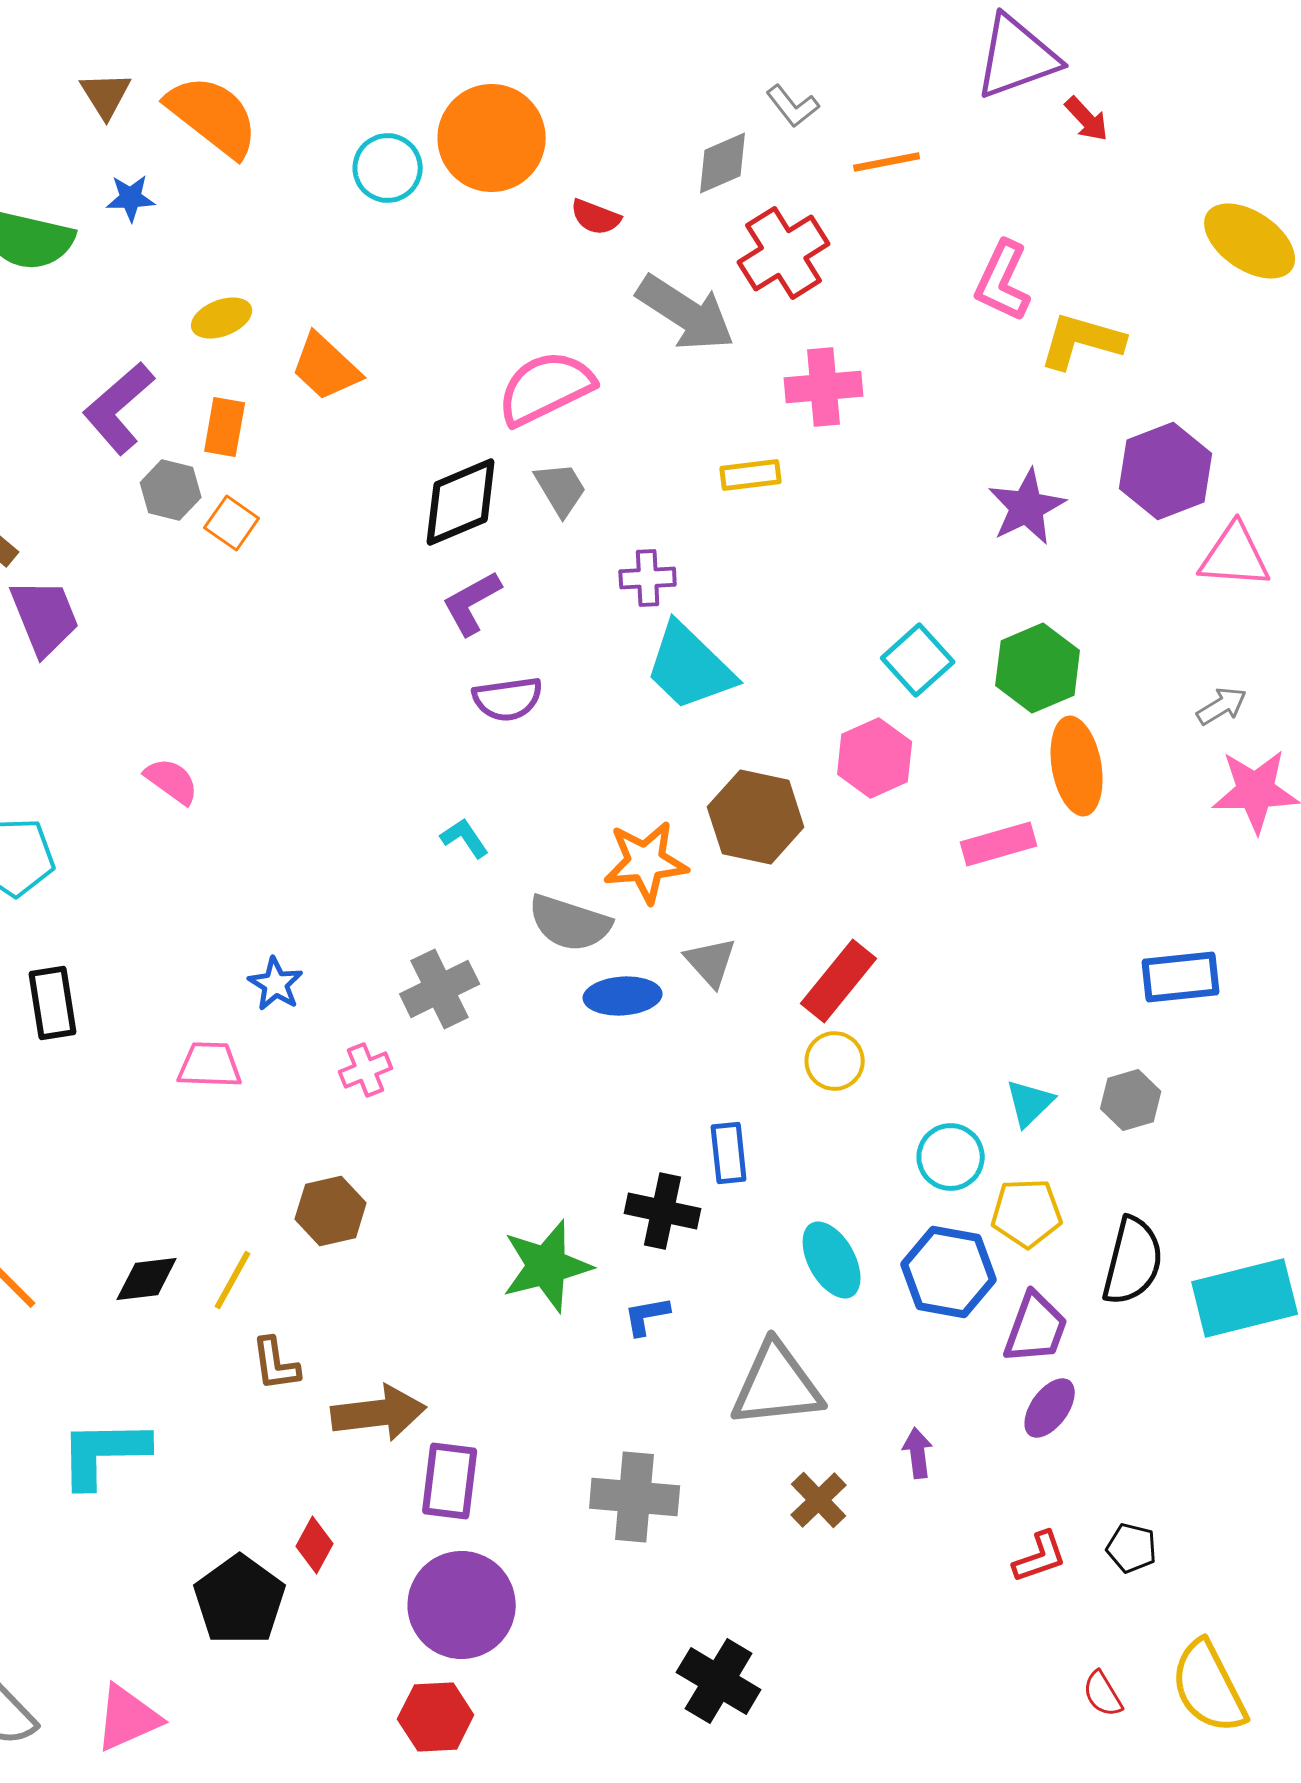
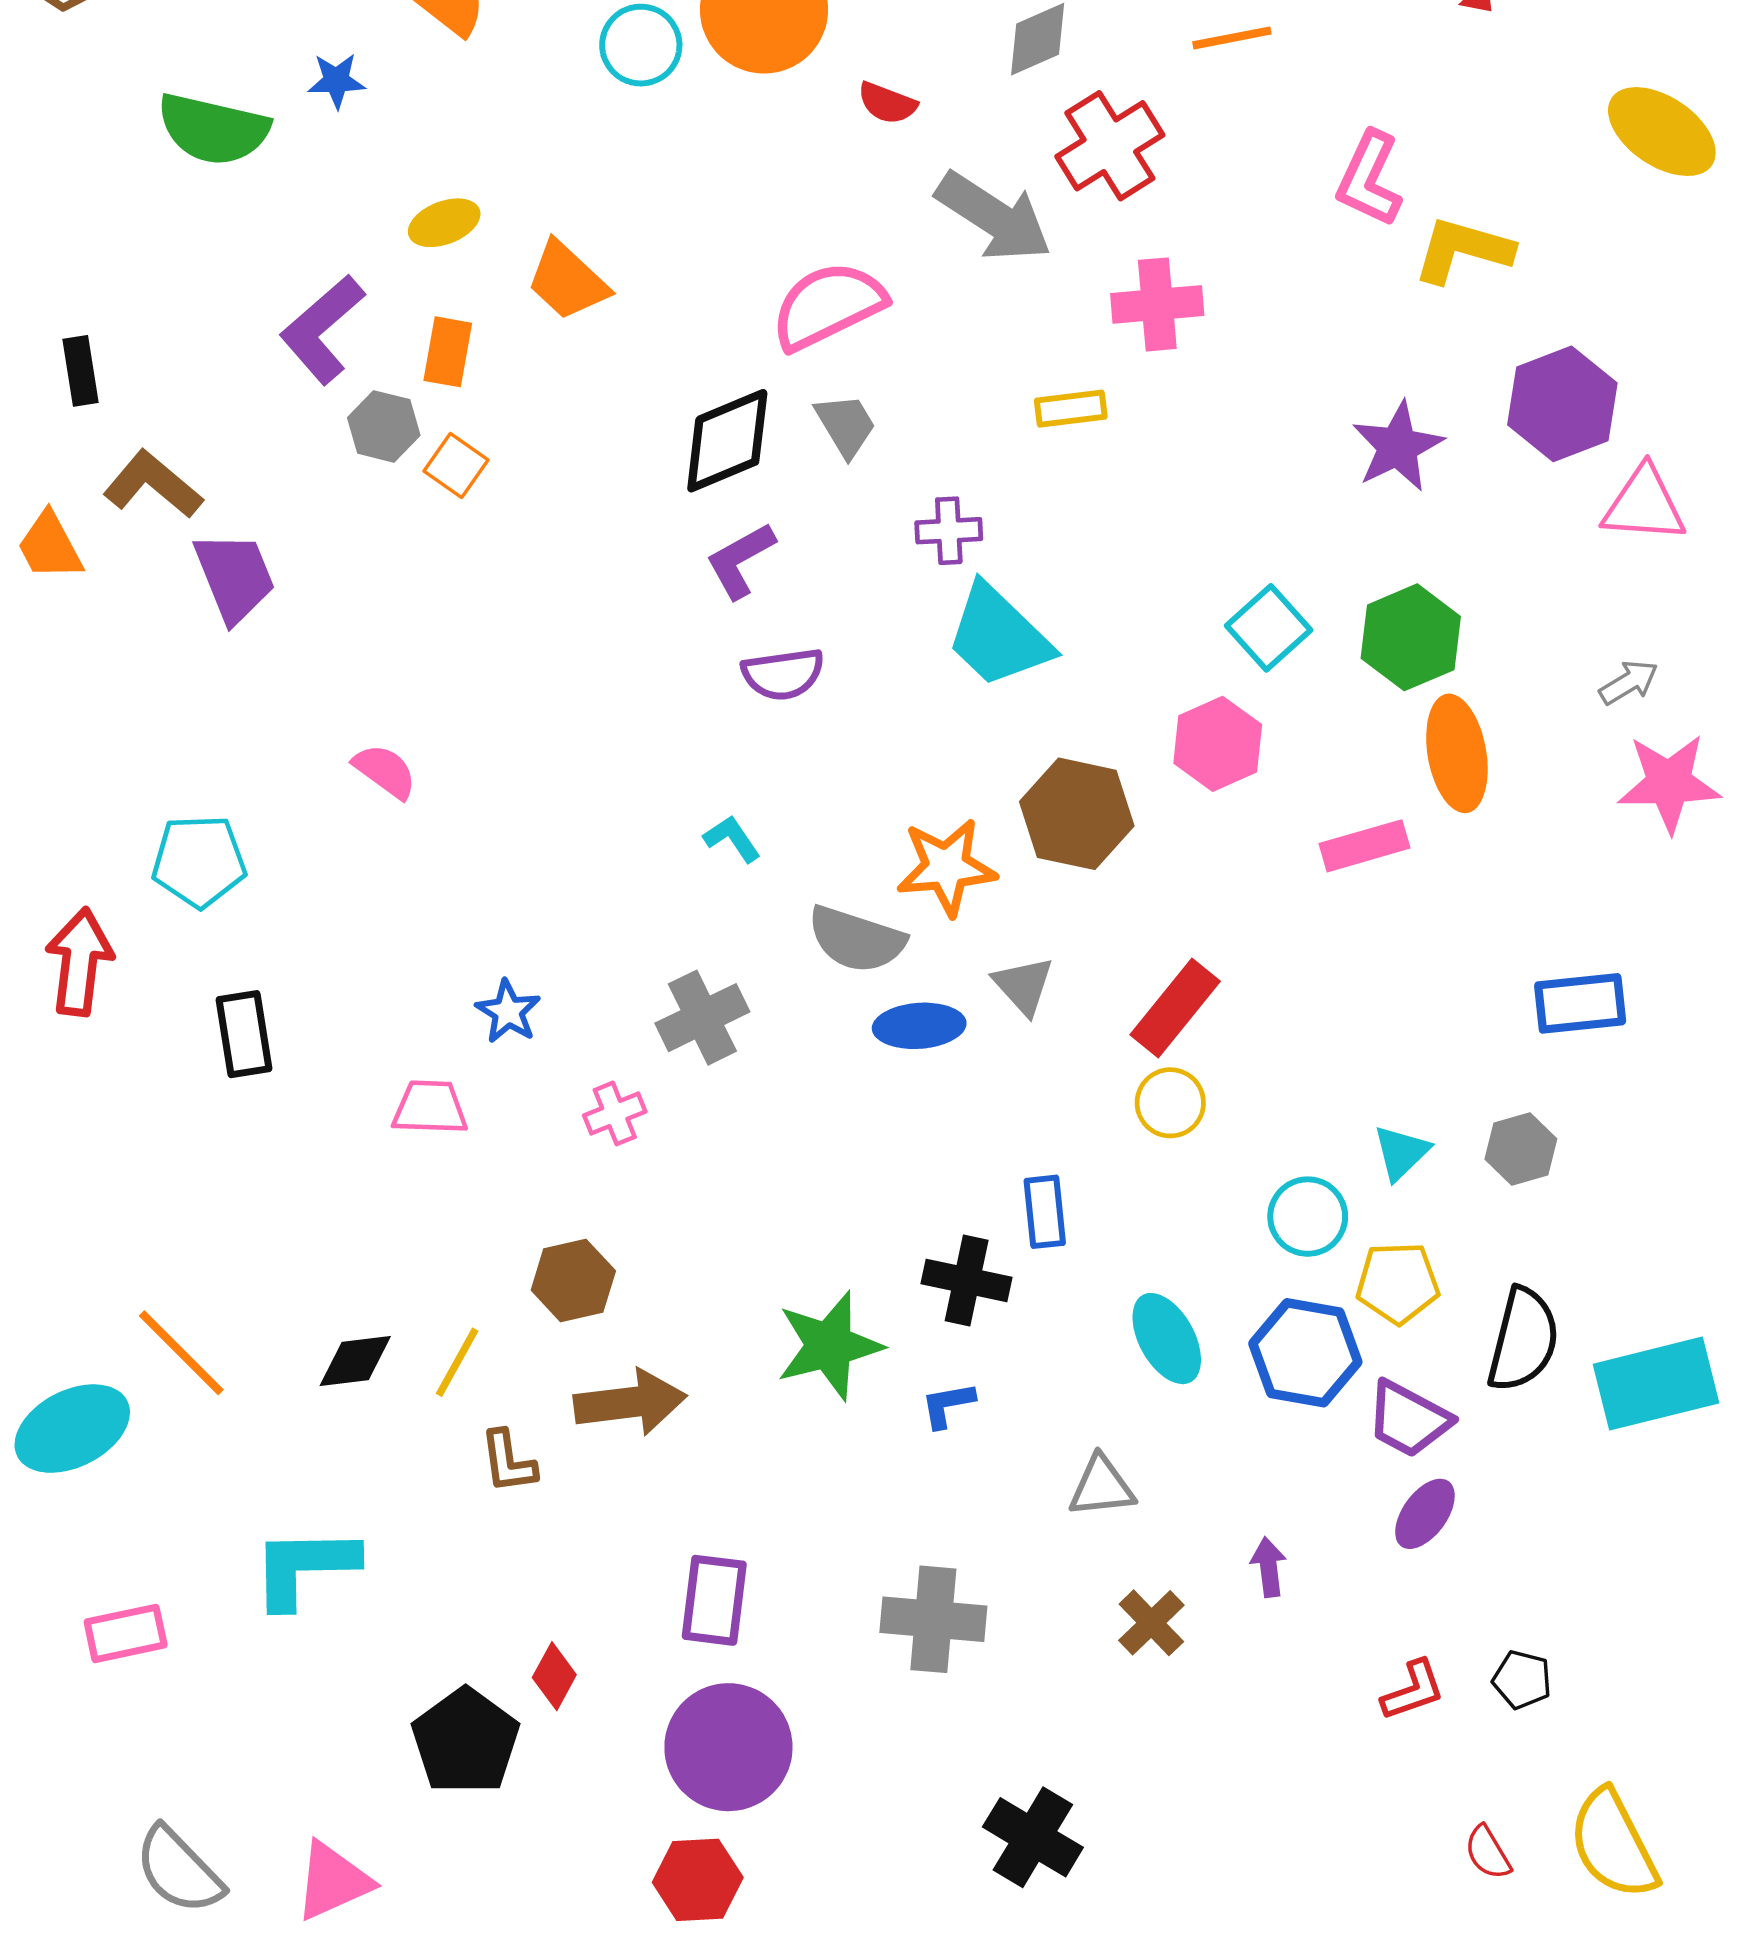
purple trapezoid: (1036, 1328) -> (1408, 1419), turned 98
gray triangle: (777, 1385) -> (1102, 1487), size x0.6
brown arrow: (379, 1413) -> (630, 1402), moved

